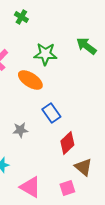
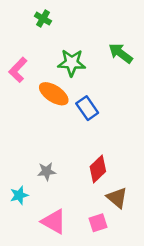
blue rectangle: (51, 113) -> (87, 108), moved
gray star: (20, 130) -> (47, 171), moved

